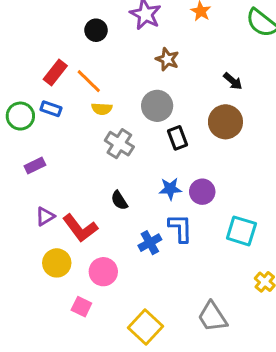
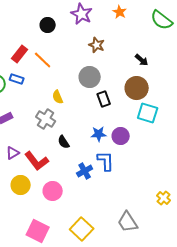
yellow semicircle: (102, 109) -> (58, 97), moved, turned 64
gray cross: (119, 144) -> (46, 119), moved
cyan square: (241, 231) -> (148, 113), moved
pink square: (81, 307) -> (38, 231), moved, size x1.6

